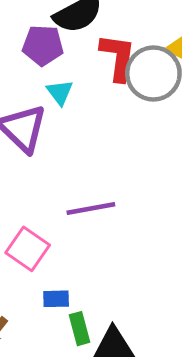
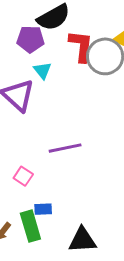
pink square: (28, 249) -> (23, 176), size x0.7
green rectangle: (80, 329) -> (30, 226), moved, size x1.4

